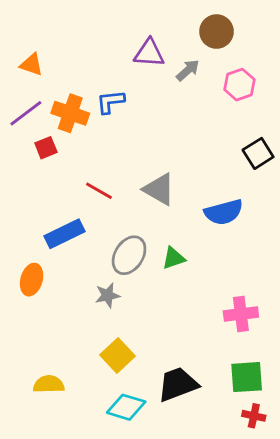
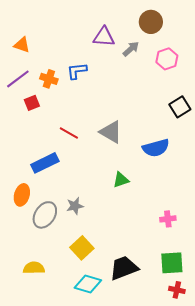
orange cross: (70, 113) -> (49, 79), size x0.7
gray ellipse: (129, 255) -> (45, 215), moved
pink cross: (241, 314) -> (168, 219), size x0.7

